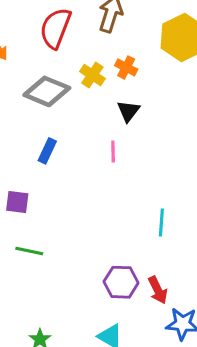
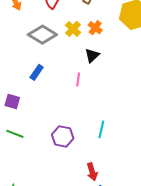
purple hexagon: (121, 282) -> (63, 136), moved

